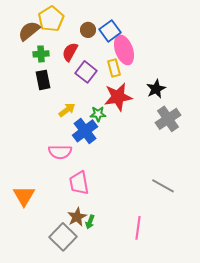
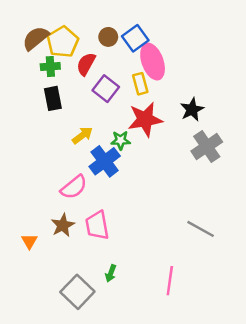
yellow pentagon: (51, 19) -> (63, 42), moved
pink semicircle: (60, 152) -> (74, 187), turned -40
orange triangle: (24, 196) -> (29, 241), size x0.6
brown star: (77, 217) -> (63, 225), moved

